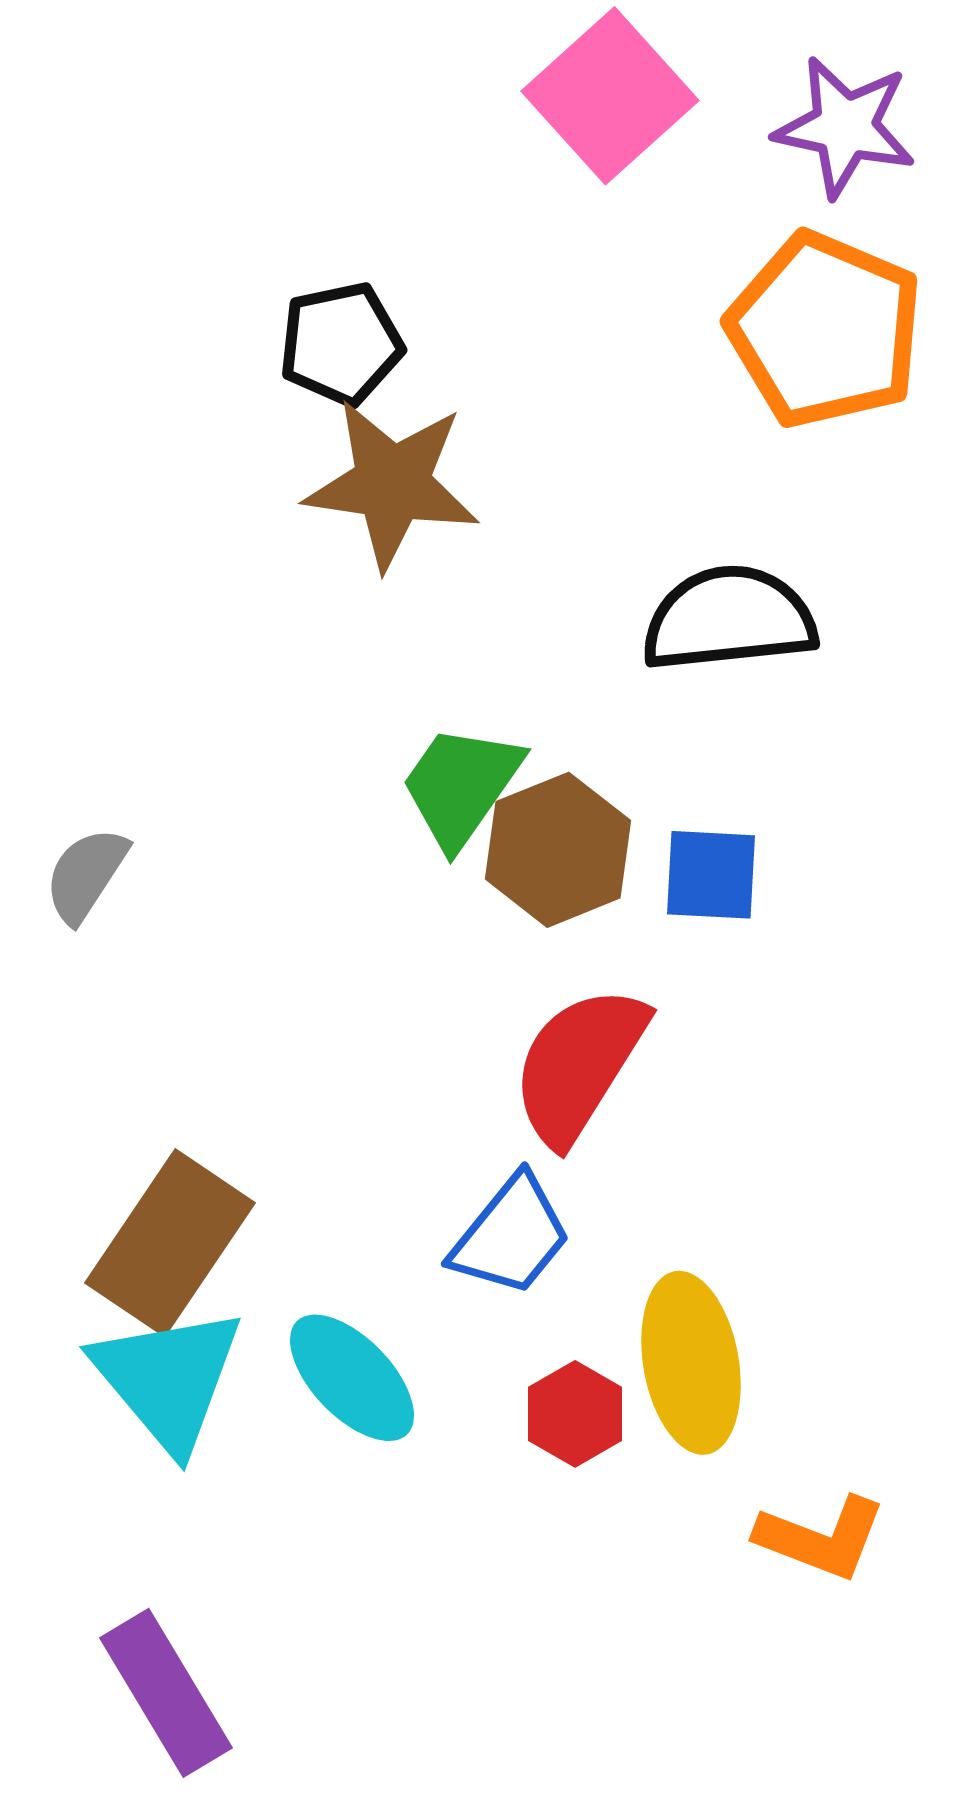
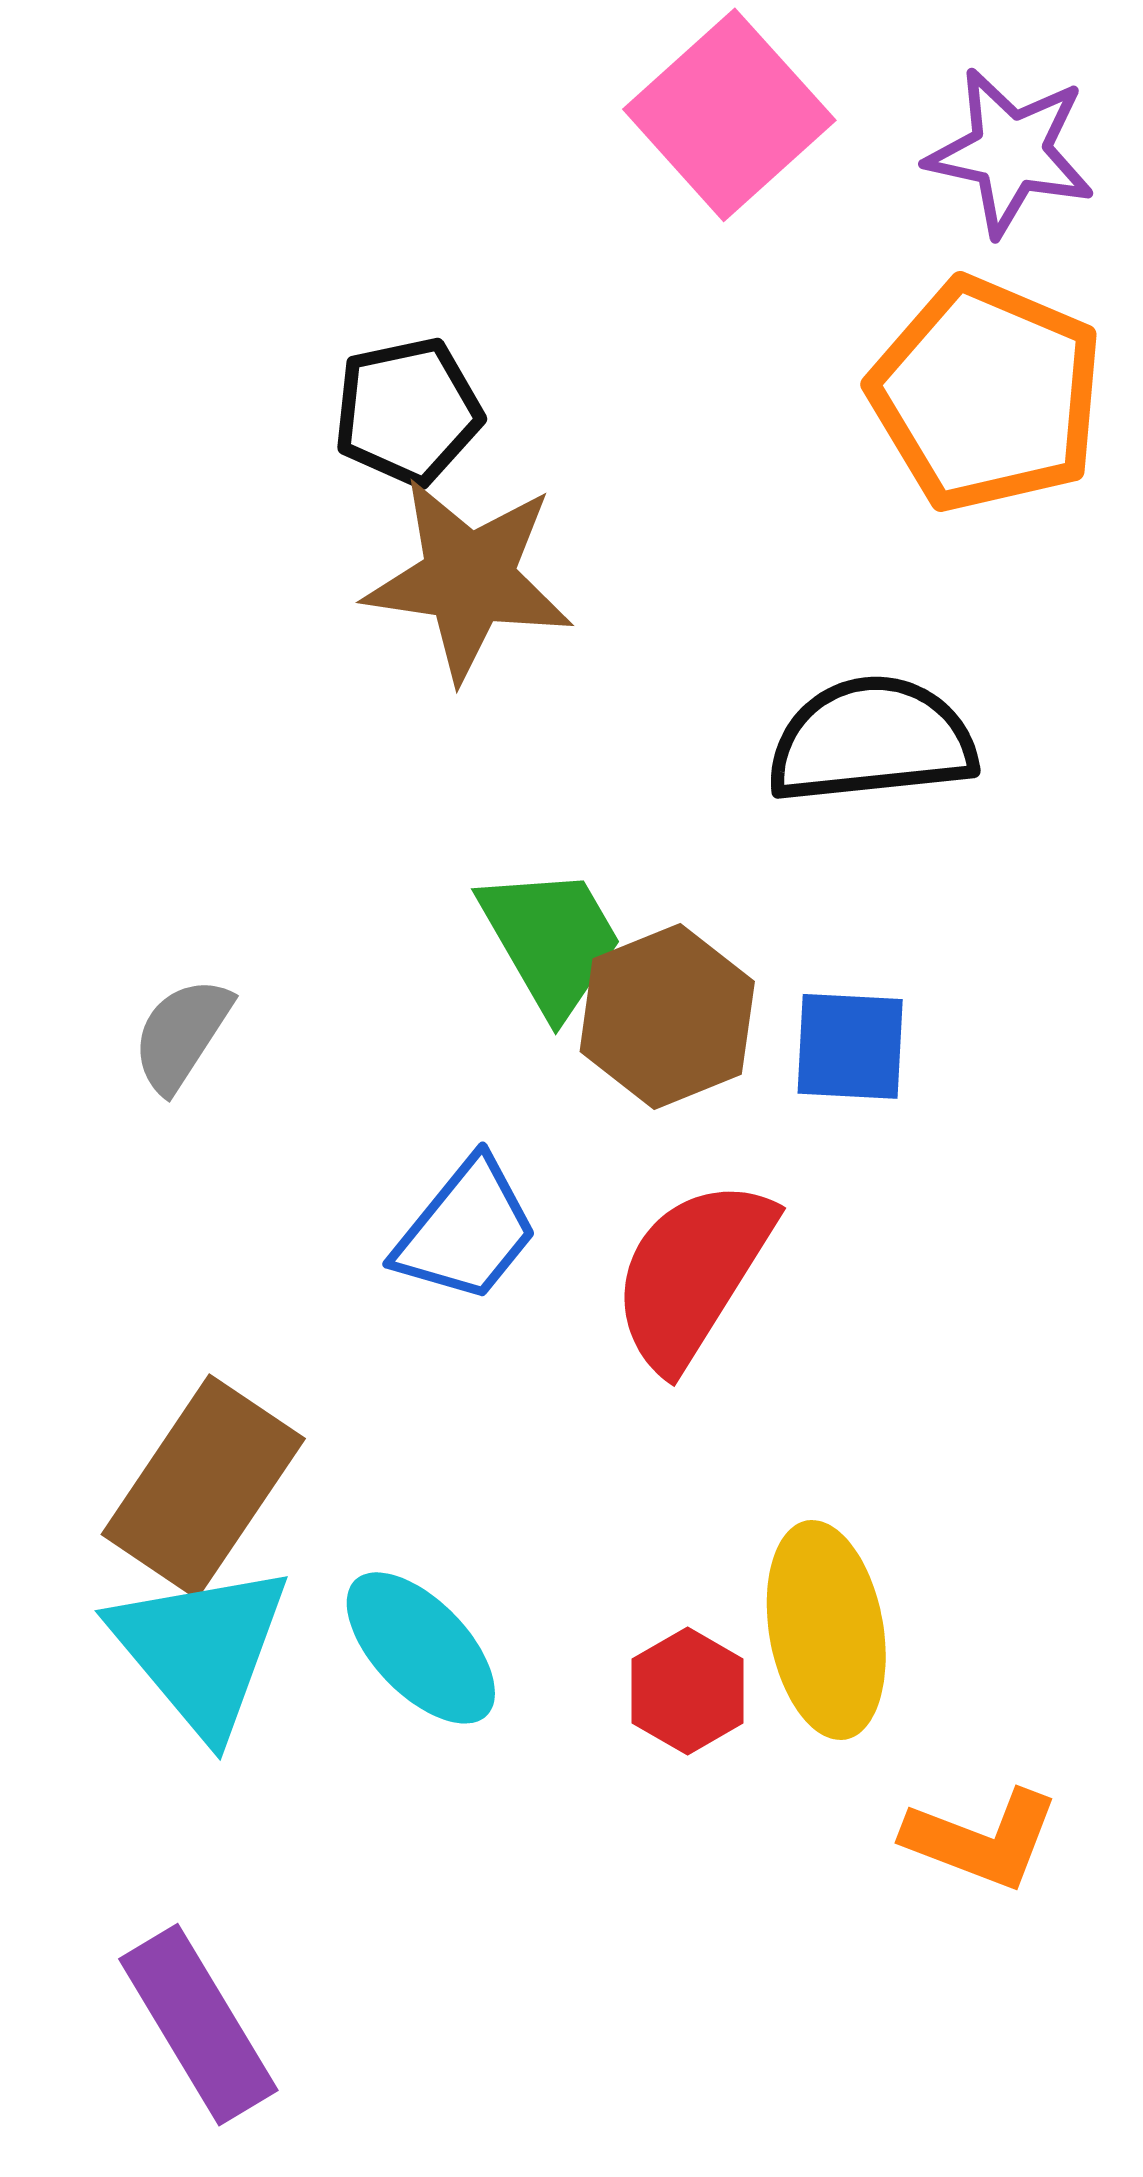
green trapezoid: (461, 786) -> (551, 940), turned 115
gray semicircle: (86, 875) -> (182, 1034), moved
blue trapezoid: (511, 1236) -> (466, 1231), moved

